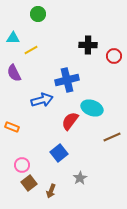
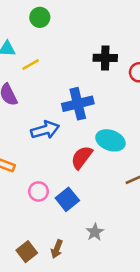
pink circle: (22, 165) -> (38, 191), moved
brown square: (29, 183) -> (27, 252), moved

